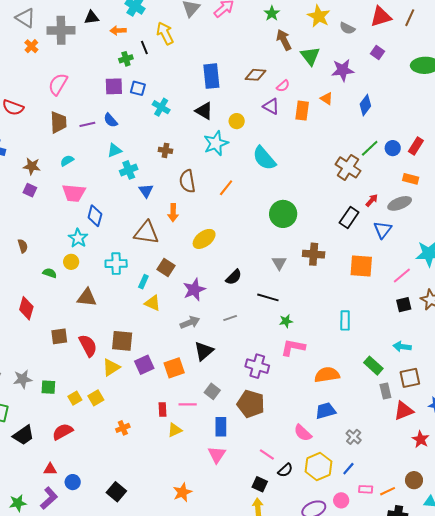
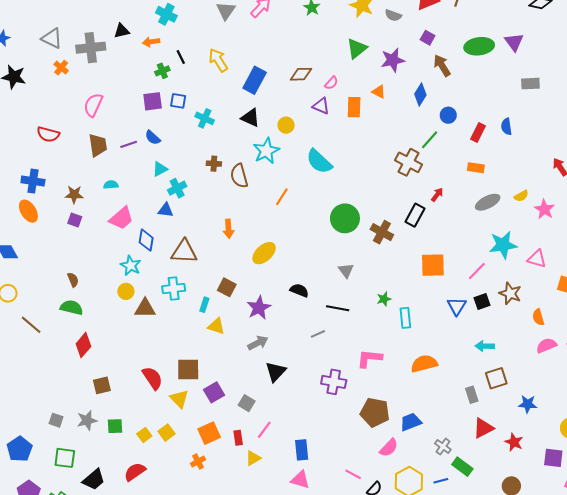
yellow arrow: (165, 33) -> (218, 60), moved
brown arrow: (284, 40) -> (442, 66), moved
green triangle: (310, 56) -> (357, 48), turned 35
blue rectangle: (211, 76) -> (255, 80), turned 40
blue circle: (393, 148) -> (448, 115), moved
cyan semicircle: (67, 161) -> (111, 185), turned 32
brown semicircle: (187, 181) -> (239, 176), moved
blue triangle: (146, 191) -> (166, 210), moved, turned -42
pink trapezoid: (74, 193) -> (121, 218), turned -40
gray ellipse: (400, 203) -> (488, 202), moved
blue triangle: (383, 230) -> (457, 306), moved
brown triangle: (146, 233) -> (184, 252), moved
brown cross: (314, 254) -> (382, 232), moved, turned 30
green semicircle: (50, 273) -> (72, 307), moved, size x1.5
black semicircle: (234, 277) -> (299, 290), turned -108
brown triangle: (87, 297) -> (145, 308), moved
red diamond: (26, 308) -> (83, 345), turned 30
gray line: (230, 318) -> (318, 334), moved
cyan rectangle: (345, 320) -> (405, 318), moved
green star: (286, 321) -> (384, 299), moved
brown square: (59, 336) -> (102, 385), moved
green rectangle: (373, 366) -> (462, 467), moved
yellow triangle: (111, 367) -> (179, 399), turned -36
orange square: (174, 368) -> (209, 433), moved
orange semicircle: (327, 375) -> (424, 364), moved
gray square: (212, 391) -> (247, 403), moved
pink line: (188, 404) -> (264, 430), turned -48
brown pentagon: (251, 404) -> (375, 412), moved
red triangle: (404, 411) -> (483, 428), moved
pink semicircle: (303, 433) -> (389, 448), turned -84
pink triangle: (217, 455) -> (300, 480), turned -42
blue line: (348, 469) -> (441, 481), turned 40

